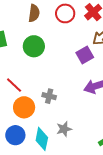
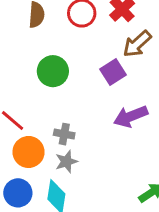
green circle: (34, 46) -> (53, 71), moved
gray star: (64, 129) -> (66, 162), moved

